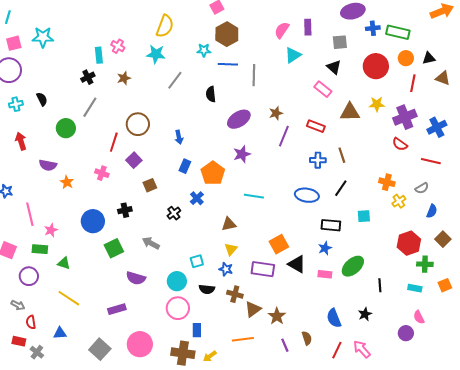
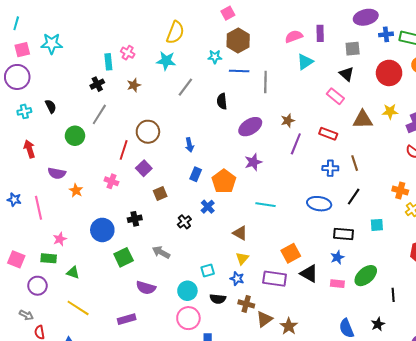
pink semicircle: (282, 30) -> (294, 36), turned 36
pink line: (30, 214) -> (38, 208), moved
brown triangle: (229, 224) -> (240, 233), turned 42

